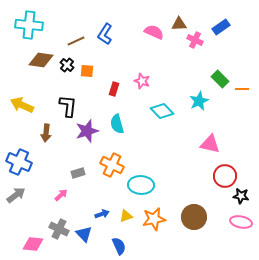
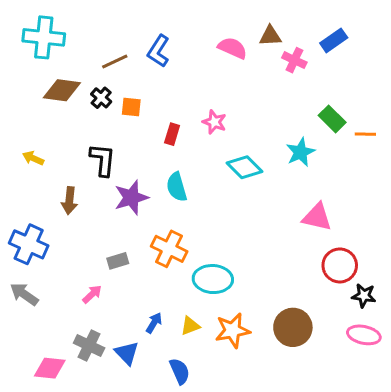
yellow arrow: (22, 105) -> (33, 158), size x0.6
gray arrow: (16, 195) -> (24, 294), turned -108
blue arrow: (102, 214) -> (154, 323), turned -40

